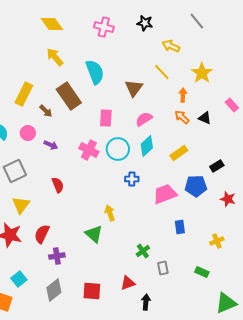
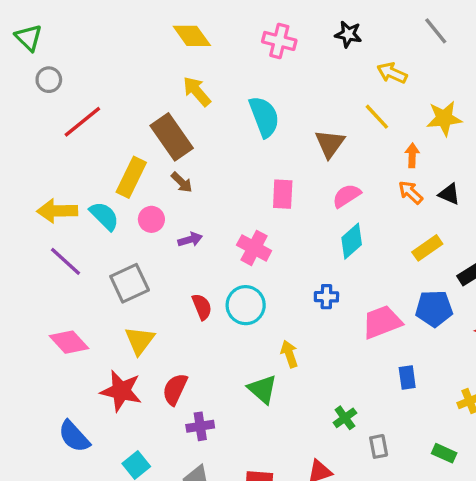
yellow star: (202, 73) -> (444, 118), turned 30
yellow rectangle: (24, 94) -> (131, 177), moved
brown rectangle: (69, 96) -> (172, 137), moved
purple arrow: (51, 145) -> (190, 240), turned -40
cyan circle: (118, 149) -> (246, 305), moved
yellow rectangle: (179, 153) -> (427, 248), moved

